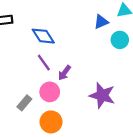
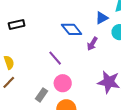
blue diamond: (43, 36) -> (72, 29), moved
purple arrow: (64, 73) -> (92, 44), moved

